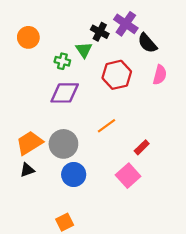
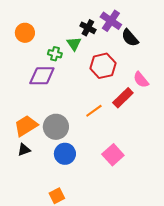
pink semicircle: (160, 75) -> (141, 80), moved, turned 126
purple diamond: (65, 93) -> (42, 76), moved
red rectangle: (142, 147) -> (123, 98), moved, size x1.5

